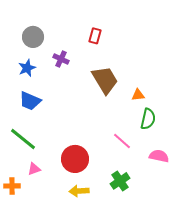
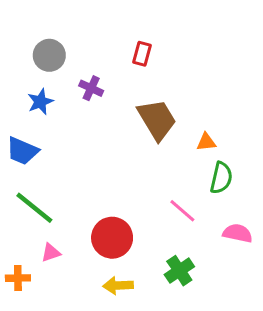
blue trapezoid: (30, 101) -> (22, 151), moved

